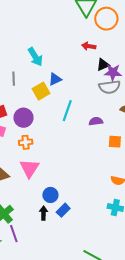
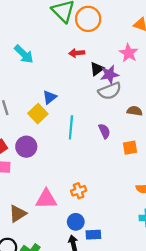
cyan arrow: (35, 57) -> (24, 54), moved
purple semicircle: (96, 121) -> (104, 131), turned 88
orange cross: (26, 142) -> (79, 191), moved
pink triangle: (29, 168) -> (46, 199), turned -50
blue rectangle: (63, 210) -> (93, 235), turned 56

